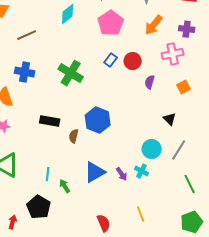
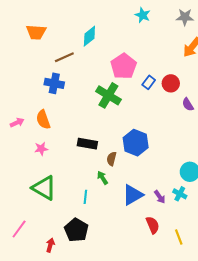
cyan diamond: (68, 14) -> (89, 36), moved
pink pentagon: (111, 23) -> (124, 66), moved
blue cross: (25, 72) -> (54, 83), moved
purple semicircle: (150, 82) -> (188, 104), turned -48
green arrow: (65, 186) -> (102, 178), moved
red semicircle: (104, 223) -> (153, 225), moved

